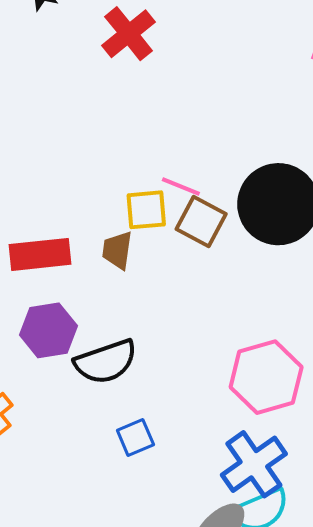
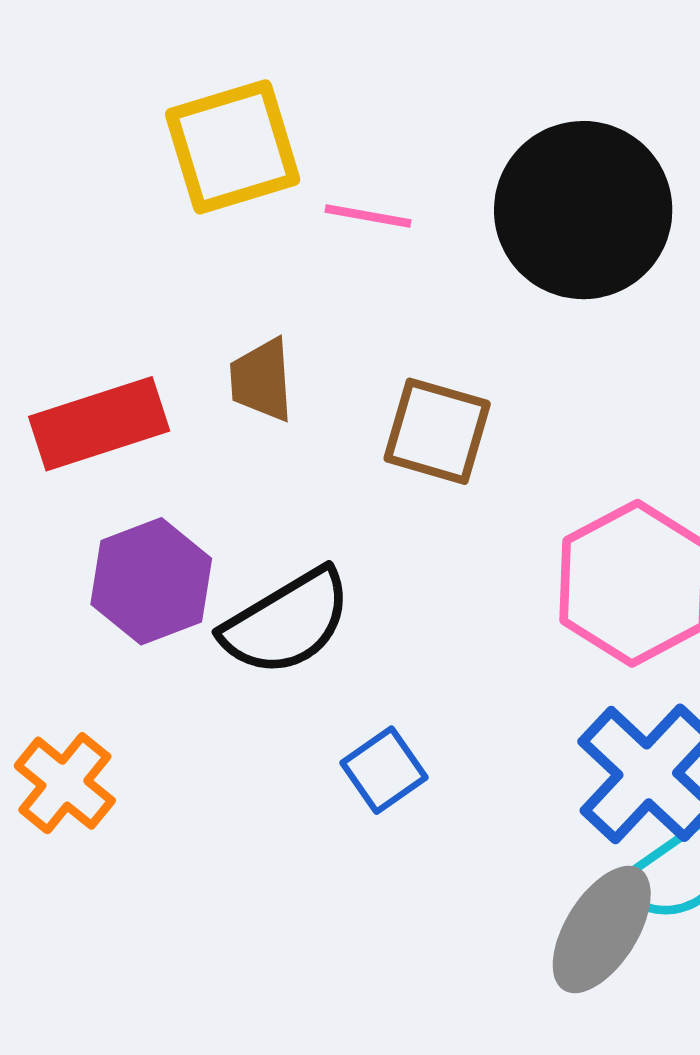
yellow square: (146, 210) -> (233, 147), moved, size x1.4
brown square: (201, 222) -> (437, 431), moved

